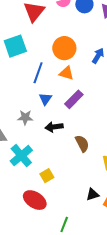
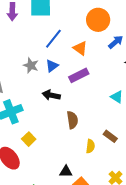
orange circle: (64, 48) -> (98, 20), moved
gray star: (25, 117) -> (31, 65), moved
yellow square: (47, 176) -> (29, 139), turned -32

